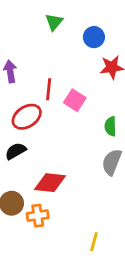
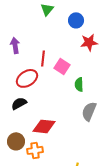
green semicircle: (110, 126) -> (79, 84), moved

